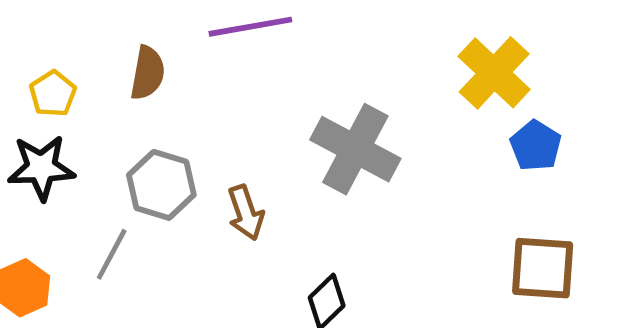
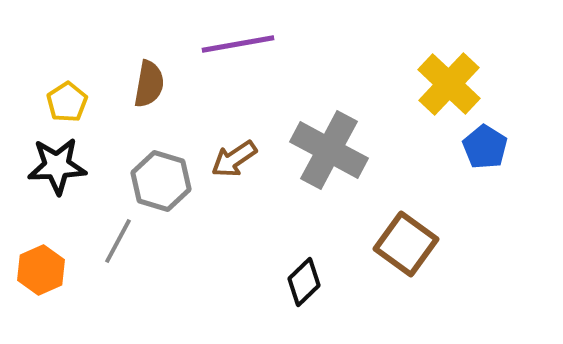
brown arrow: (246, 213) -> (234, 159), moved, turned 75
brown square: (543, 268) -> (406, 244), moved, turned 32

